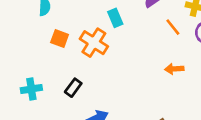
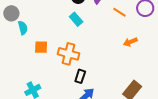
orange cross: (94, 43) -> (68, 54), moved
black rectangle: (73, 88) -> (80, 76), moved

